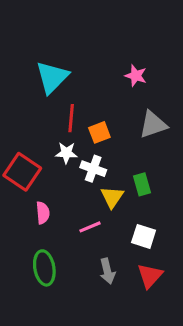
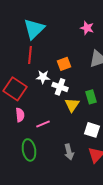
red line: (71, 118) -> (30, 55), moved
pink semicircle: (43, 213) -> (20, 115), moved
pink line: (90, 227) -> (43, 124), moved

